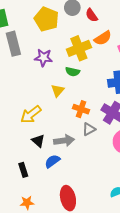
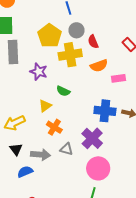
yellow cross: (79, 48) -> (70, 55), moved
orange cross: (81, 109) -> (54, 127), moved
gray triangle: (89, 129) -> (67, 149), turned 32

